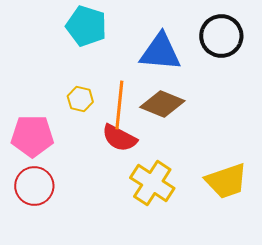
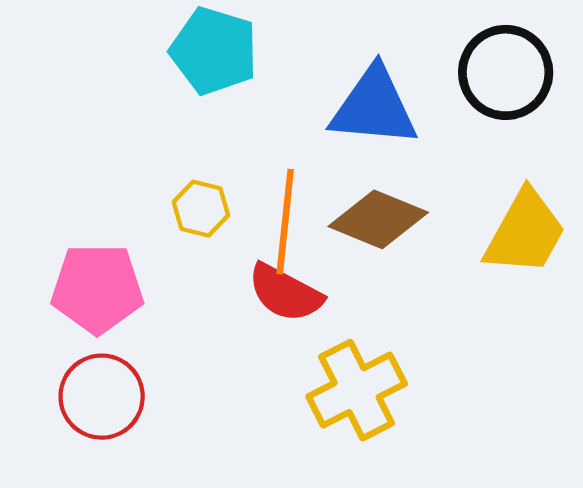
yellow trapezoid: (226, 181) -> (525, 232), moved, turned -42
yellow cross: (152, 183) -> (357, 390), turned 30

